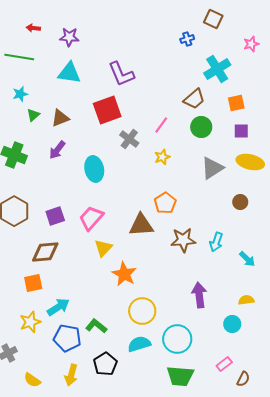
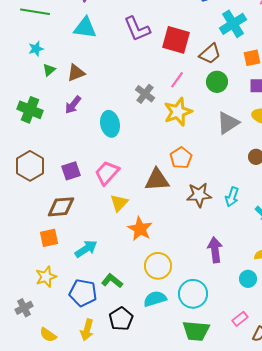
red square: (107, 110) -> (176, 40), moved, turned 36
yellow star: (162, 157) -> (178, 112), size x1.8
cyan arrow: (58, 307) -> (86, 249), moved

